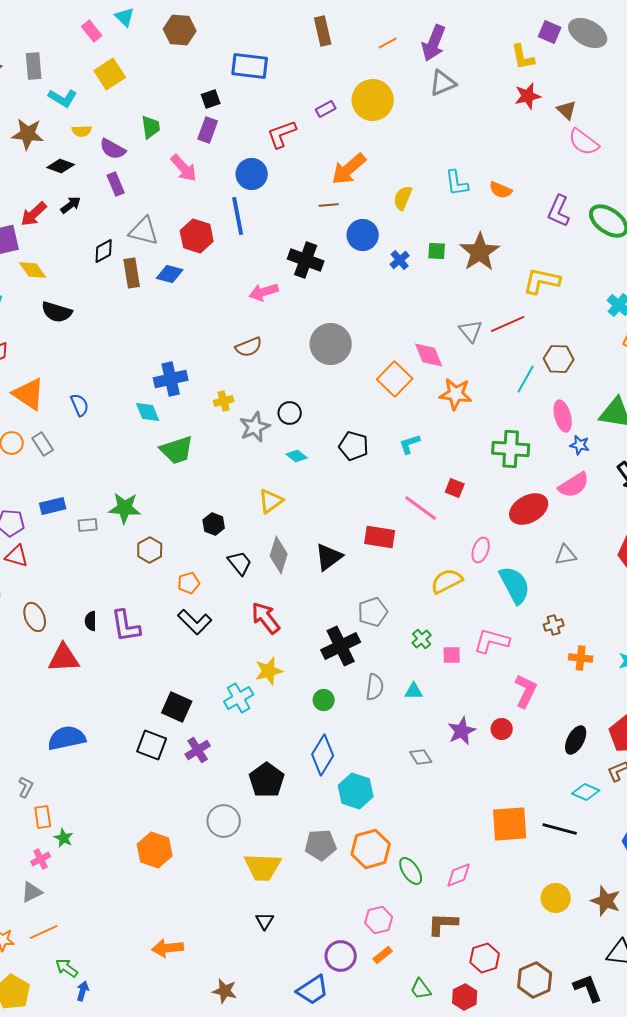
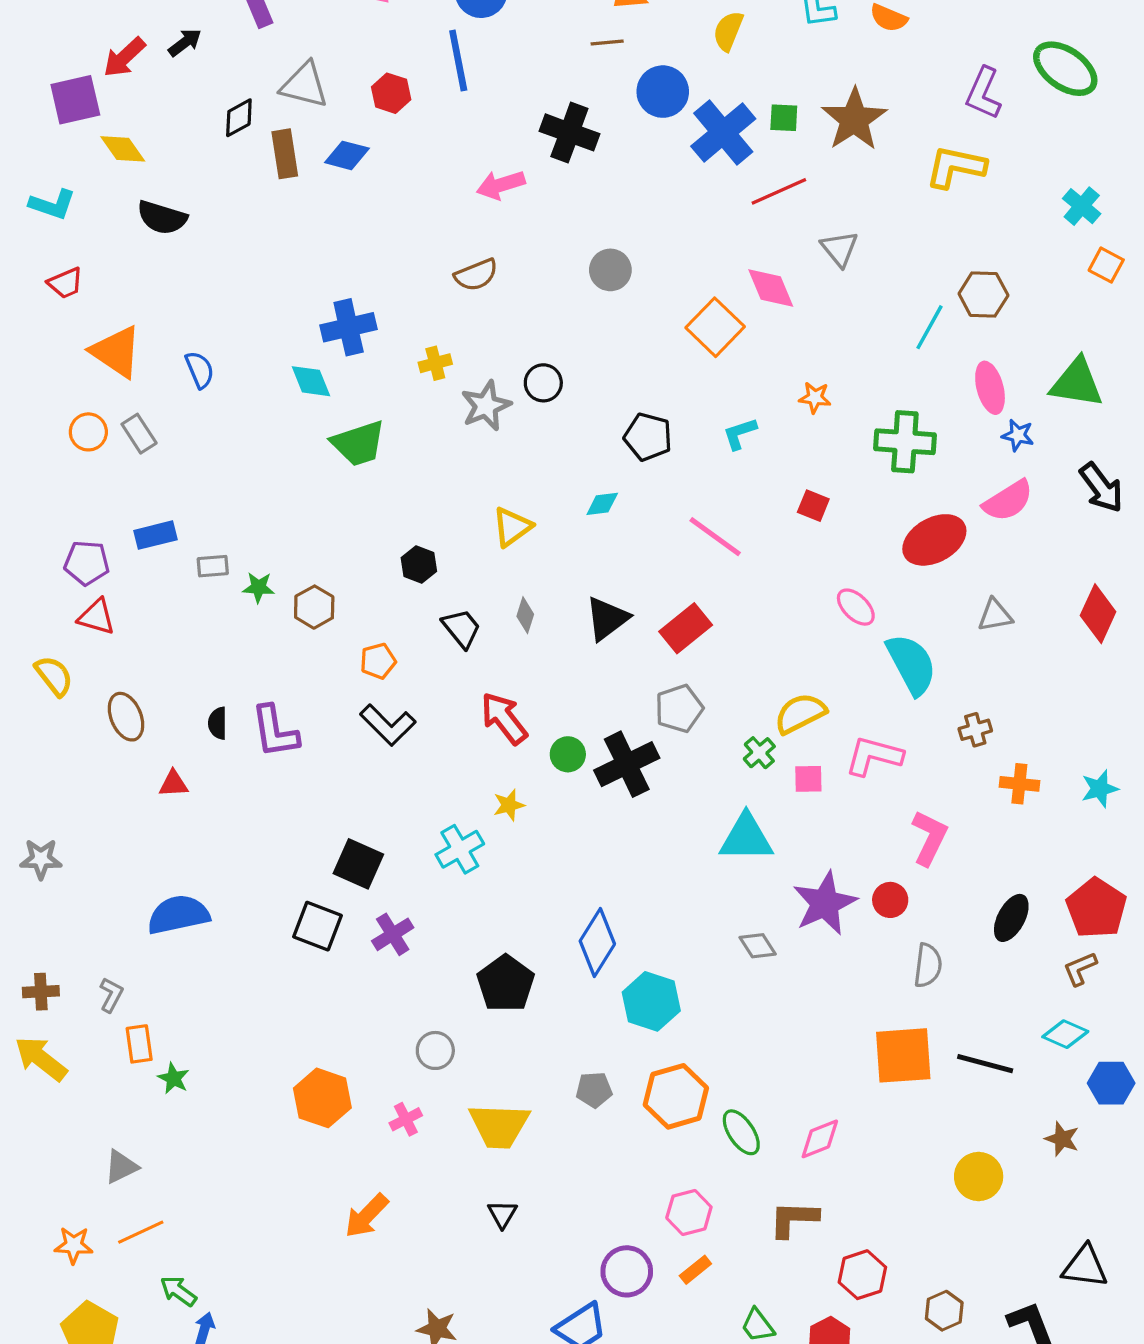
purple L-shape: (559, 211) -> (983, 93), moved
red hexagon: (197, 236) -> (391, 93), size x0.7
blue cross: (400, 260) -> (723, 132), size x2.0
red line: (508, 324) -> (779, 191), moved
gray circle: (331, 344) -> (610, 270), size x0.6
orange star: (456, 394) -> (815, 398), moved, size x0.6
cyan diamond: (297, 456) -> (602, 504), moved, turned -45
green star: (125, 508) -> (259, 587), moved, size x0.6
pink line: (421, 508) -> (715, 537), moved
red rectangle: (380, 537) -> (686, 628), moved, turned -48
pink ellipse: (481, 550) -> (856, 607), turned -65
gray diamond: (279, 555) -> (525, 615), size x0.6
yellow semicircle: (447, 581) -> (800, 713), moved
red triangle: (64, 658) -> (173, 784), size x0.6
yellow star: (269, 671) -> (509, 805), size x0.7
gray semicircle: (375, 687) -> (928, 965), moved
cyan triangle: (414, 691) -> (746, 838), size x1.8
green circle: (324, 700) -> (568, 754), moved
purple star: (462, 731) -> (825, 903), size x1.4
cyan diamond: (586, 792) -> (1065, 1034), moved
gray circle: (224, 821) -> (435, 1050), size x0.7
gray pentagon: (321, 845) -> (594, 1090), size x0.7
pink cross: (41, 859) -> (406, 1119), moved
brown star: (606, 901) -> (1062, 1139), moved, size x0.7
orange arrow: (168, 948) -> (367, 1216), moved, turned -40
brown hexagon: (535, 980) -> (944, 1311), size x0.7

